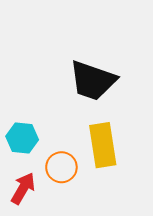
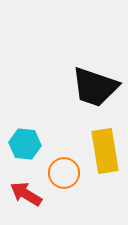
red arrow: (23, 188) -> (26, 194), turned -88

